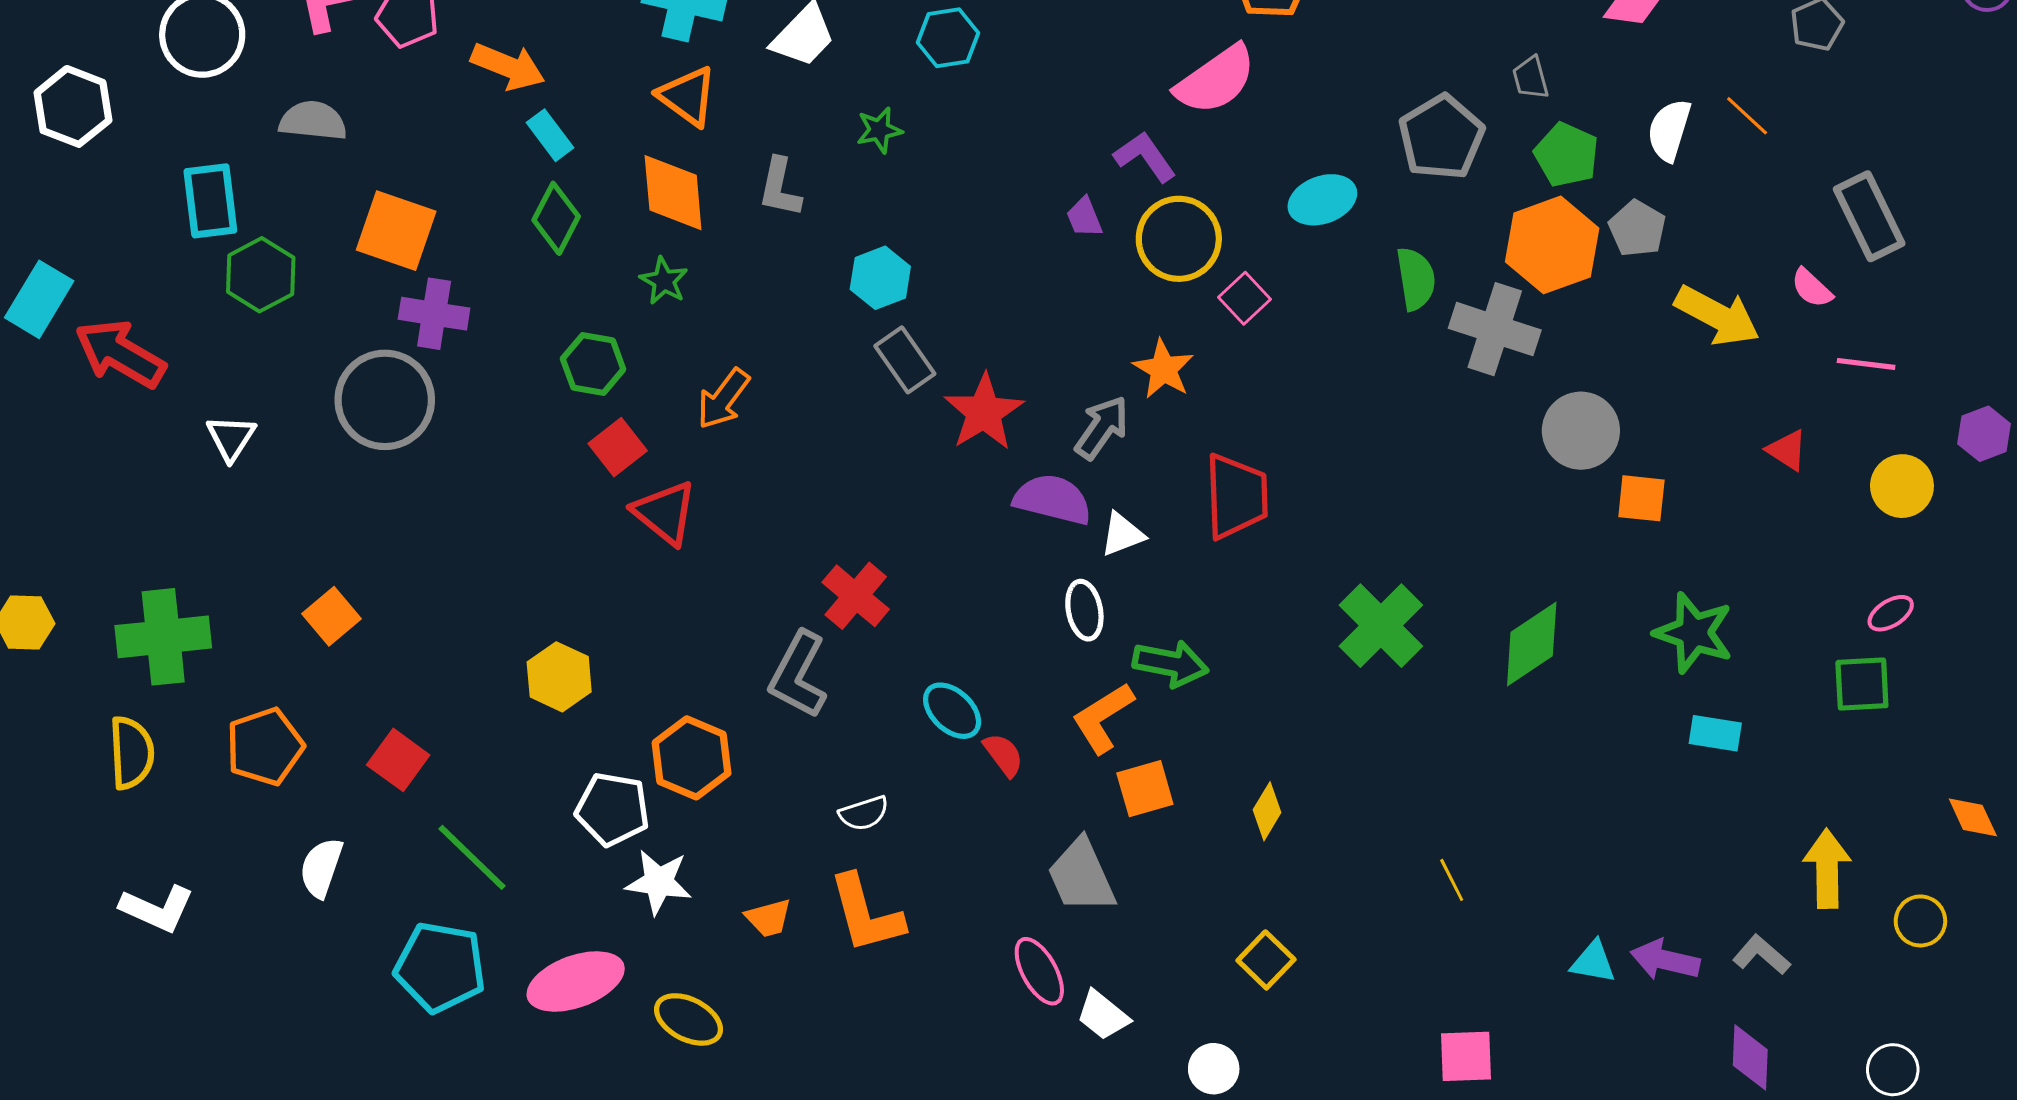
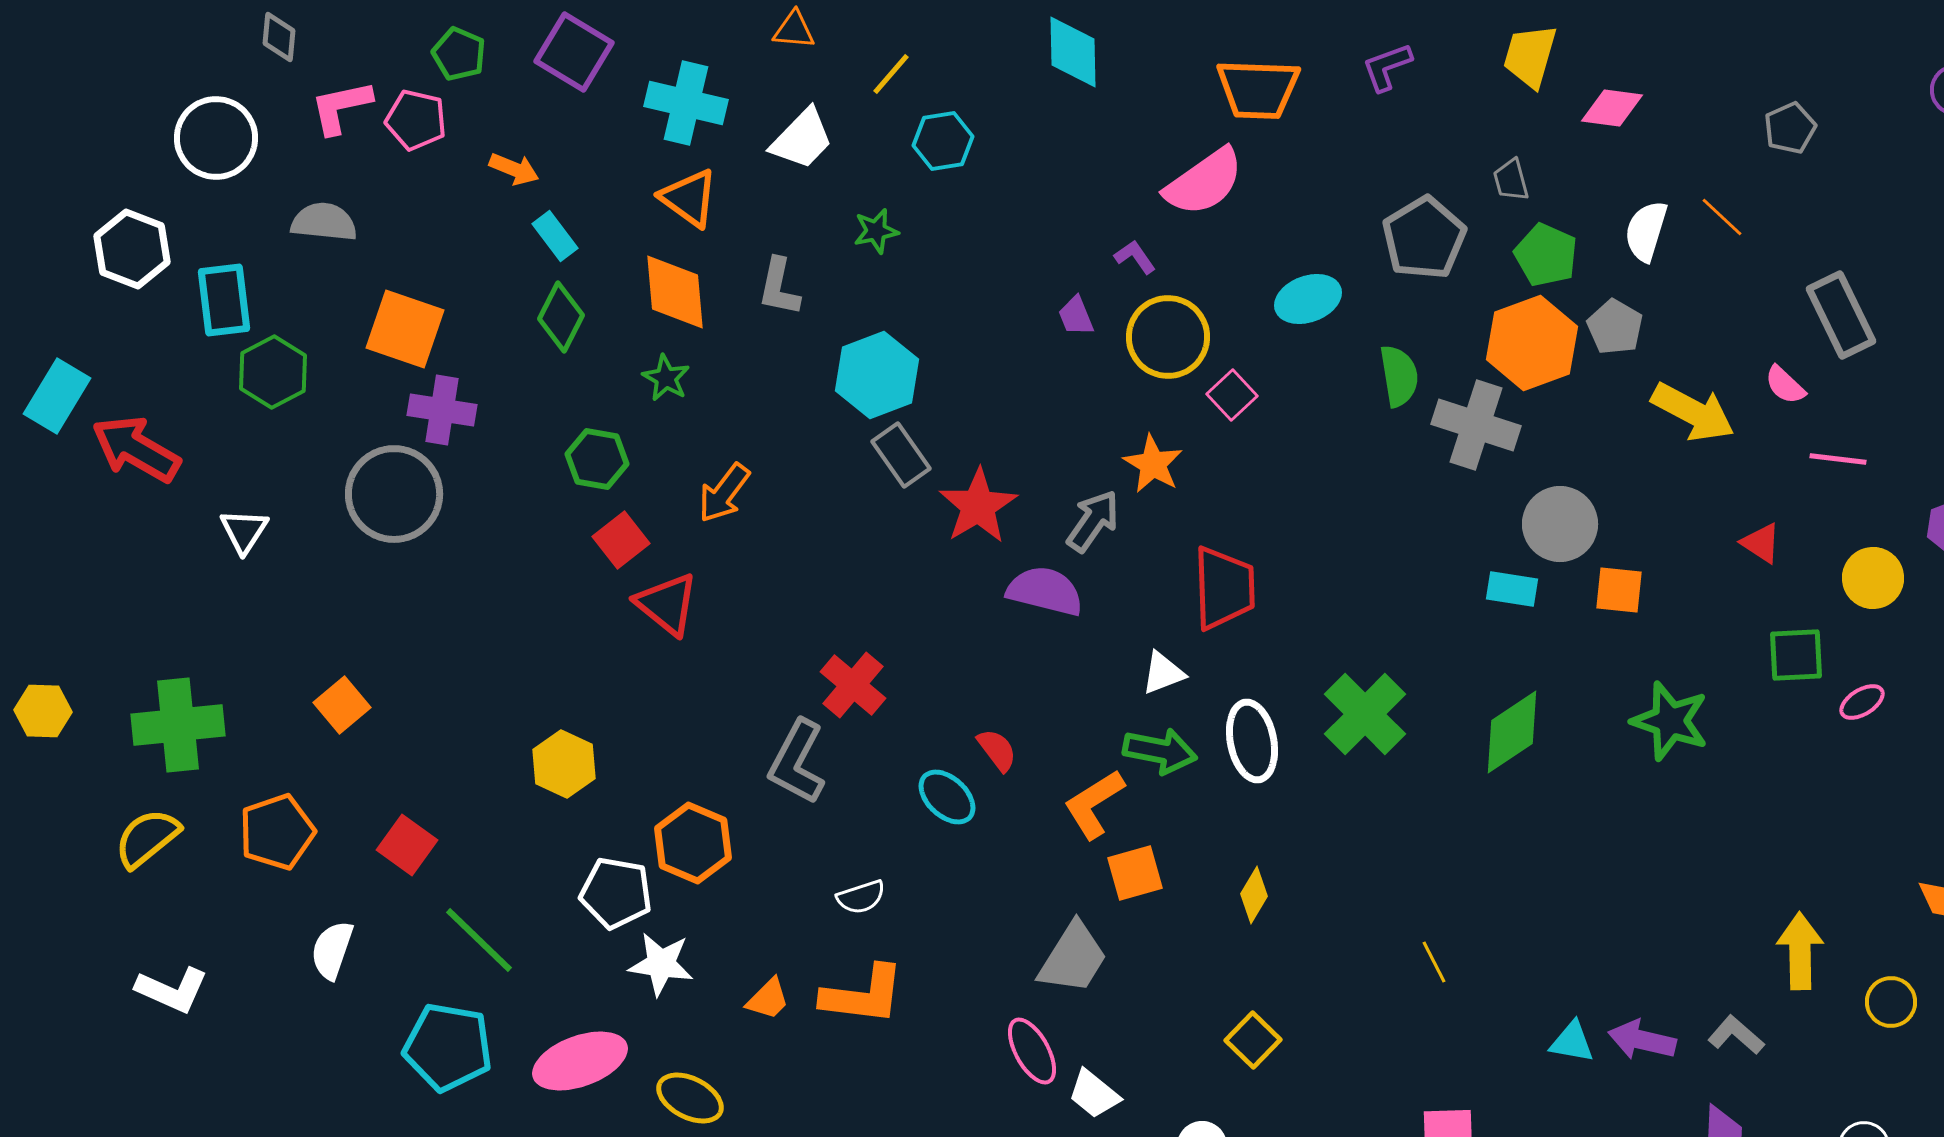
orange arrow: (508, 66) -> (514, 169), size x0.7
white hexagon: (73, 106) -> (132, 249), moved
purple L-shape: (1145, 157) -> (1135, 257), size x0.7
cyan hexagon: (880, 278) -> (877, 375), size x1.4
white triangle: (1122, 534) -> (1163, 673), moved
white ellipse: (1084, 610) -> (1252, 741), moved, size x1.4
green square: (1862, 684) -> (1796, 655), moved
cyan rectangle: (1715, 733) -> (1512, 589), moved
yellow semicircle: (131, 753) -> (147, 838), turned -126
red semicircle: (1003, 755) -> (997, 750), moved
gray trapezoid: (1081, 876) -> (1073, 958), turned -124
orange L-shape: (866, 914) -> (863, 995), turned -68
orange trapezoid: (768, 918) -> (768, 999), turned -30

